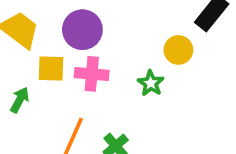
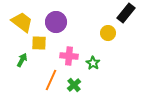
pink cross: (92, 74) -> (69, 56), moved
green star: (151, 83) -> (93, 63), moved

